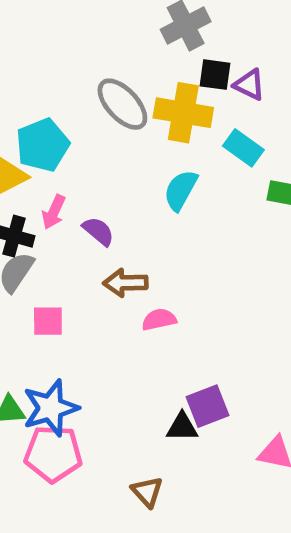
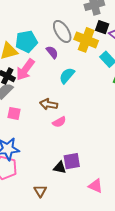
cyan semicircle: (181, 190) -> (67, 76), moved
pink arrow: (54, 212) -> (25, 70), size x1.6
purple semicircle: (98, 231) -> (52, 52), moved
pink semicircle: (159, 320) -> (59, 122), turned 152

